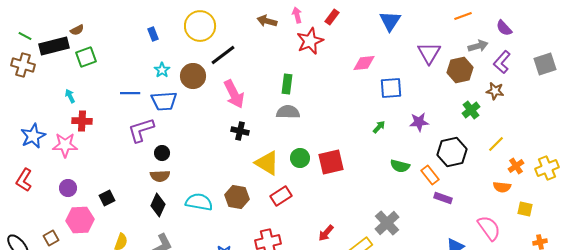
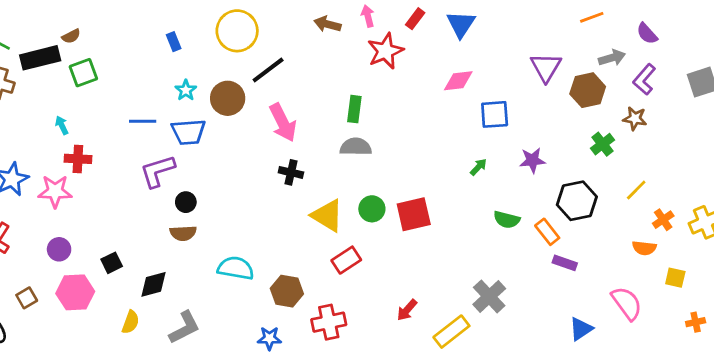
blue triangle: (390, 21) -> (461, 24), moved
brown hexagon: (237, 197) -> (287, 291), moved
black diamond: (158, 205) -> (153, 284), moved, turned 50
brown square: (51, 238) -> (27, 298), moved

